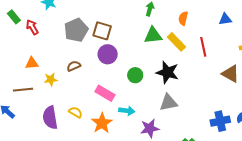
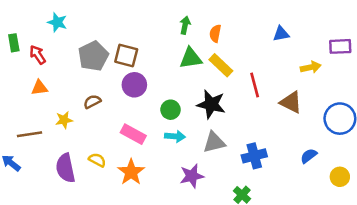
green rectangle: (14, 17) -> (14, 43), turned 32
orange semicircle: (183, 18) -> (215, 33), moved
red line: (203, 47) -> (255, 85), moved
orange triangle: (32, 63) -> (39, 88), moved
cyan arrow: (127, 111) -> (175, 136), moved
blue cross: (220, 121) -> (254, 156), moved

